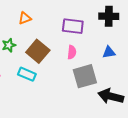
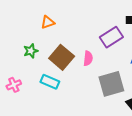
purple rectangle: (73, 26) -> (111, 37), moved, turned -40
pink semicircle: (72, 52) -> (88, 58), moved

